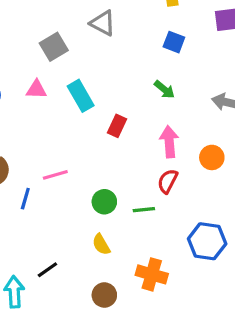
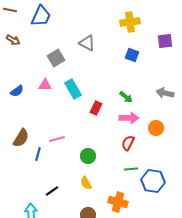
green arrow: (164, 89) -> (126, 97), moved
pink arrow: (169, 142) -> (129, 118), turned 96
green line: (144, 210) -> (131, 169), moved
black line: (47, 270) -> (52, 191), moved

